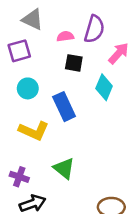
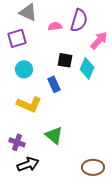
black square: (74, 63) -> (65, 60), moved
blue rectangle: (64, 107) -> (54, 84), size x0.7

